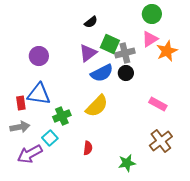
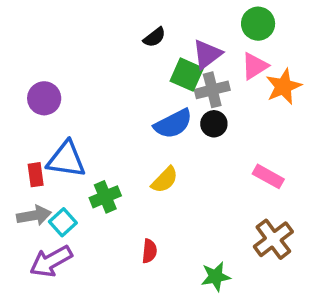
purple triangle: (88, 53) -> (207, 54), moved
purple circle: (39, 56) -> (44, 98), moved
yellow semicircle: (97, 106) -> (165, 180), size x0.7
cyan square: (50, 138) -> (63, 222), moved

